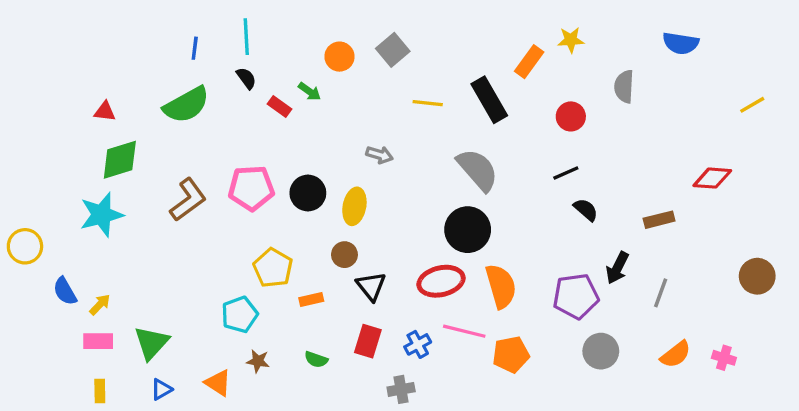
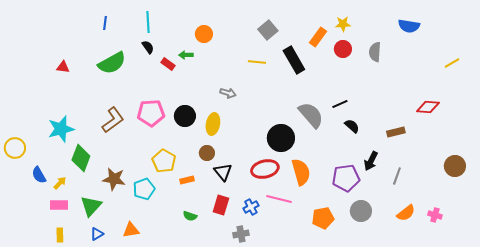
blue line: (195, 48) -> (105, 23), moved
gray square: (393, 50) -> (268, 30), moved
green arrow: (310, 92) -> (186, 55), turned 144
red circle: (571, 116) -> (343, 49), moved
green diamond: (120, 160) -> (81, 158), moved, turned -52
gray semicircle: (478, 170) -> (311, 115), moved
orange pentagon: (511, 354) -> (323, 218), moved
brown star: (258, 361) -> (114, 179), moved, size x1.6
orange triangle: (218, 383) -> (131, 230), turned -42

